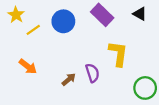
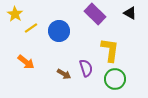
blue circle: (63, 21) -> (59, 31), moved
brown arrow: (69, 79) -> (64, 74), turned 72
green circle: (145, 88) -> (115, 79), moved

